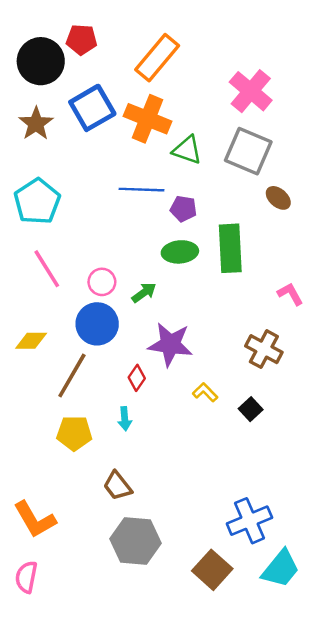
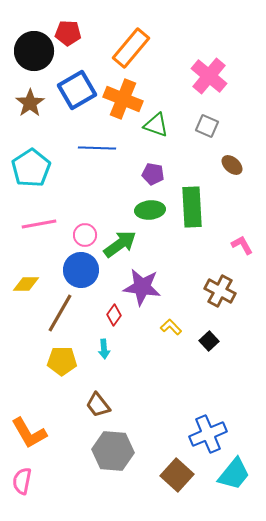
gray square: (248, 151) -> (207, 126), size x0.6
blue line: (142, 190) -> (97, 148), moved
pink line: (47, 269) -> (39, 224), turned -68
green arrow: (144, 293) -> (120, 244), size x1.6

